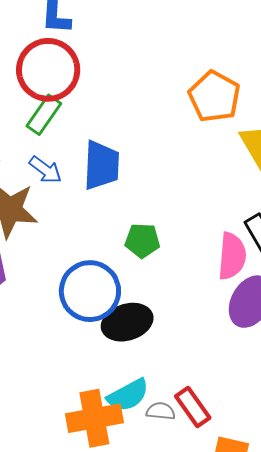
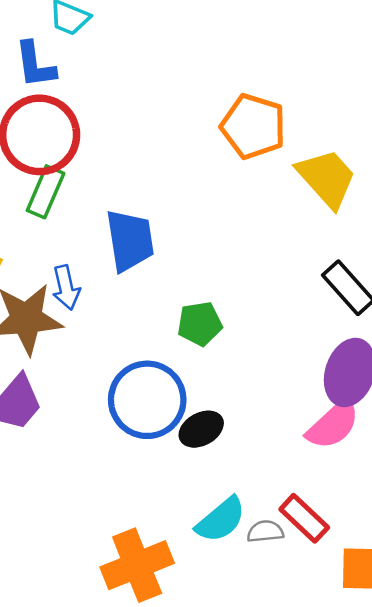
blue arrow: (45, 170) -> (66, 288), moved, turned 52
pink semicircle: (232, 256) -> (333, 424), moved, turned 54
black ellipse: (127, 322) -> (201, 429), size x0.7
orange cross: (94, 418) -> (137, 565), moved

